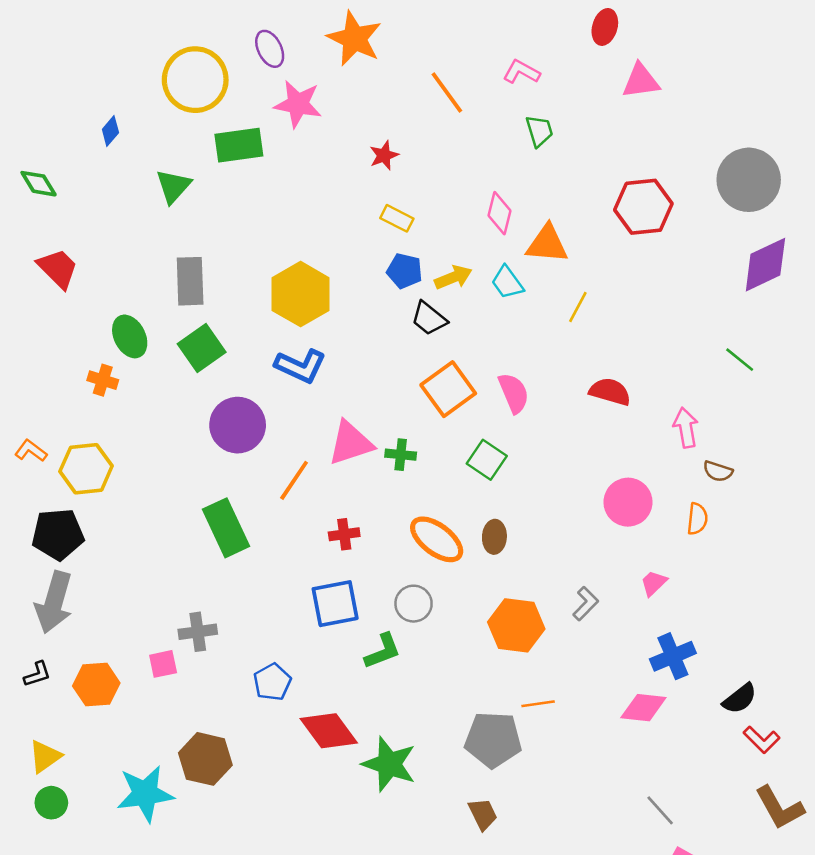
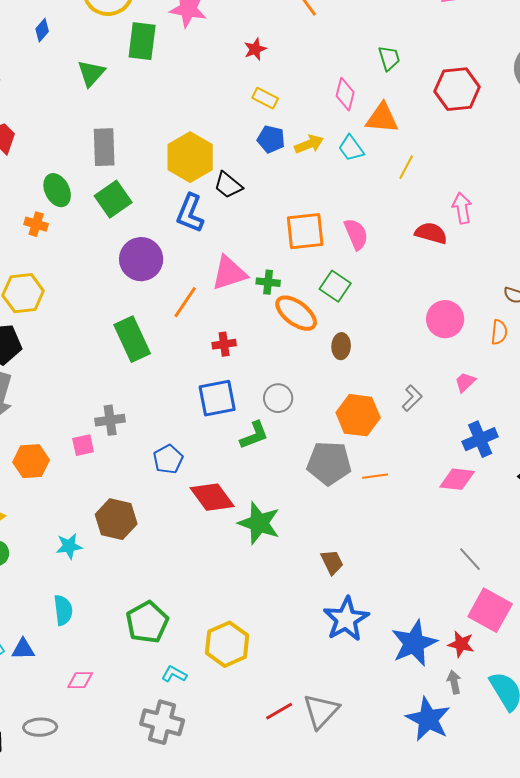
green trapezoid: (539, 131) -> (389, 58), moved
green rectangle: (239, 145) -> (142, 41), turned -75
black trapezoid: (429, 318) -> (228, 185), moved
blue L-shape: (301, 366) -> (190, 213), turned 87
orange square: (448, 389) -> (305, 231), turned 30
pink arrow: (686, 428) -> (462, 208), moved
orange ellipse: (437, 539) -> (296, 313), moved
gray pentagon: (493, 740) -> (329, 463), moved
cyan star: (145, 794) -> (69, 546), size x0.6

